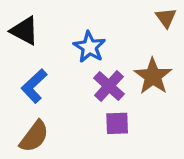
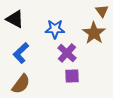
blue star: (89, 47) -> (55, 29), turned -30
brown star: (153, 76) -> (94, 33), moved

